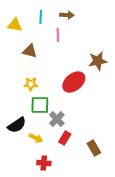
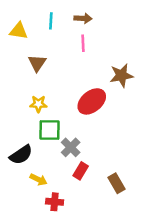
pink line: (58, 35) -> (83, 43), moved
brown triangle: (30, 51) -> (37, 63), turned 49
yellow arrow: (36, 138) -> (38, 180), moved

